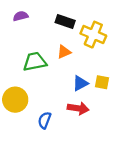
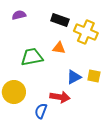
orange triangle: (64, 52) -> (59, 48), turned 32
red arrow: (78, 108) -> (60, 97), moved

